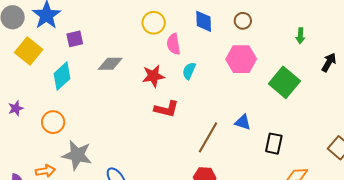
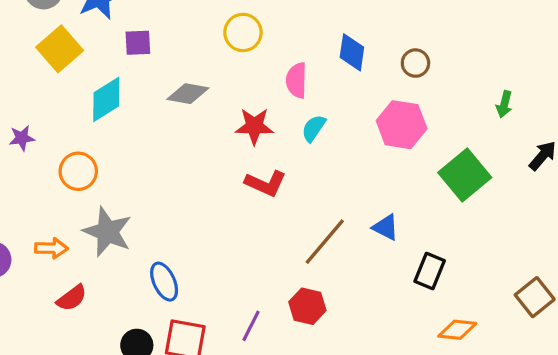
yellow circle: (154, 23) -> (243, 33), moved

